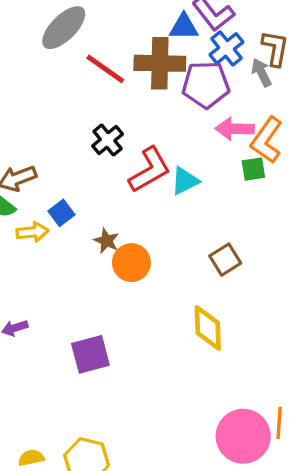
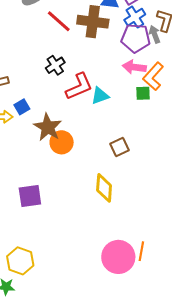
purple pentagon: (206, 85) -> (136, 38), moved
brown star: (106, 241) -> (48, 127), size x1.8

